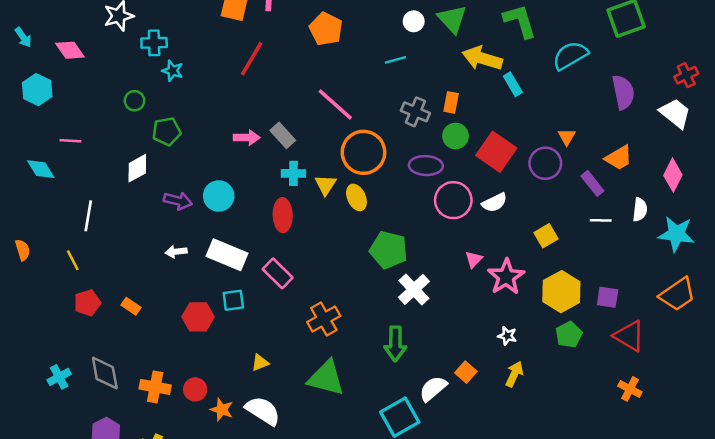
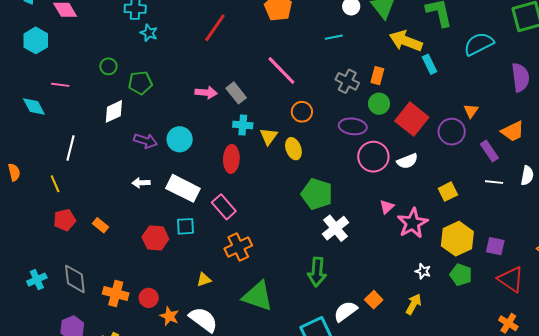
green circle: (135, 101) -> (108, 66), moved
orange circle: (363, 152) -> (302, 112), size x0.6
orange cross: (324, 319) -> (238, 247), moved
green pentagon: (569, 335) -> (461, 275), turned -30
white star: (507, 336) -> (423, 271), moved

